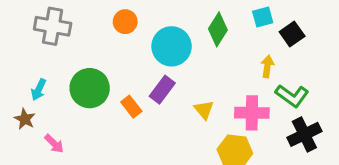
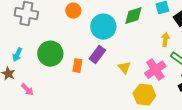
green diamond: (218, 29) -> (133, 16), turned 40
orange rectangle: (131, 107) -> (77, 66), turned 48
pink cross: (252, 113) -> (155, 70), turned -35

